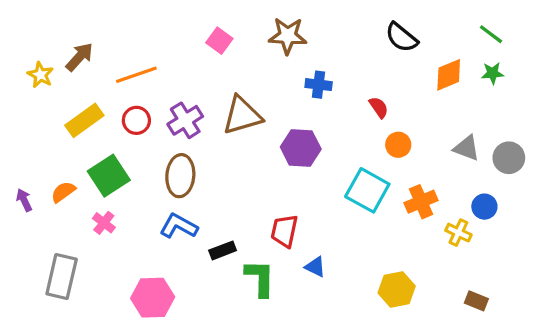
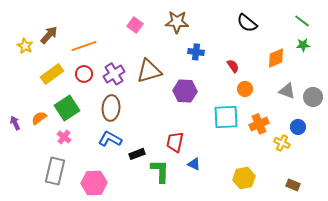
orange diamond: (449, 75) -> (276, 58), moved
cyan square: (367, 190) -> (226, 117), turned -32
gray rectangle: (62, 276) -> (55, 171), moved

